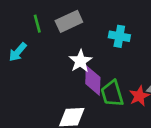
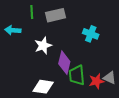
cyan arrow: (18, 52) -> (13, 30), turned 42
white star: (80, 61) -> (43, 46), moved

